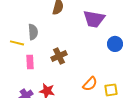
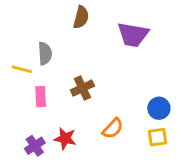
blue circle: (115, 44) -> (159, 108), moved
orange semicircle: (90, 84) -> (113, 128), moved

